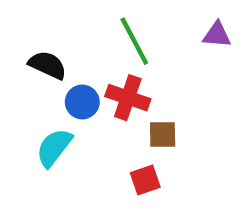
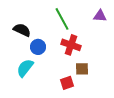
red cross: (128, 98) -> (71, 45), moved
brown square: (163, 135) -> (82, 69), moved

